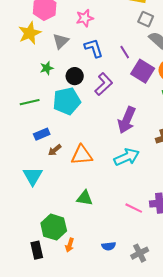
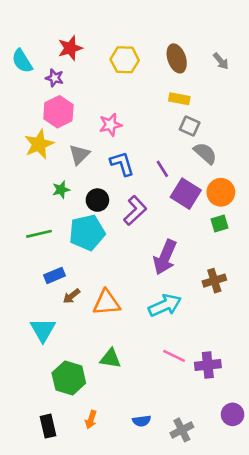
pink line: (134, 208) -> (174, 356), moved
green hexagon: (54, 227) -> (69, 378), moved

